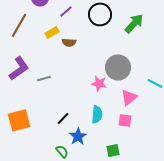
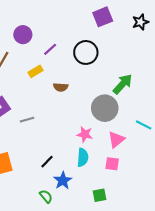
green arrow: (134, 23) -> (123, 84), moved
brown semicircle: (69, 42) -> (61, 87), moved
pink star: (99, 83) -> (85, 134), moved

